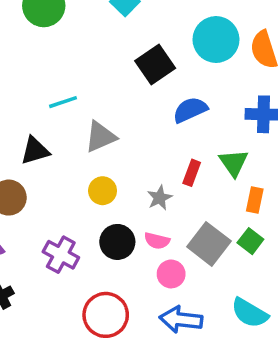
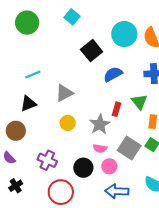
cyan line: (63, 102) -> (33, 74), moved
gray star: (160, 198) -> (100, 124), size x1.5
black circle: (117, 242) -> (83, 168), moved
red circle: (106, 315) -> (61, 192), moved

